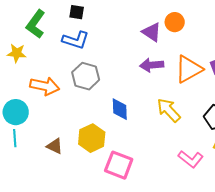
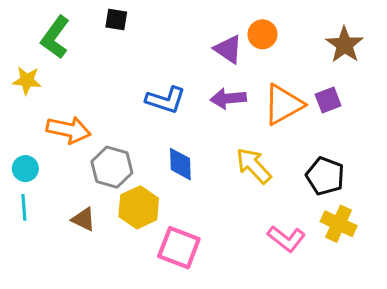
blue L-shape: (76, 40) -> (166, 100), moved
gray hexagon: (86, 76) -> (112, 167), moved
cyan circle: (16, 112) -> (25, 169), size x0.7

